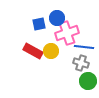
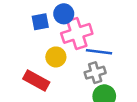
red rectangle: (33, 51) -> (36, 80), moved
gray cross: (81, 63) -> (95, 73), turned -35

